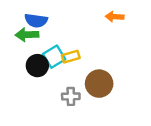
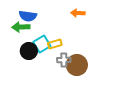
orange arrow: (115, 17) -> (78, 13), moved
gray cross: (71, 96) -> (64, 60), moved

